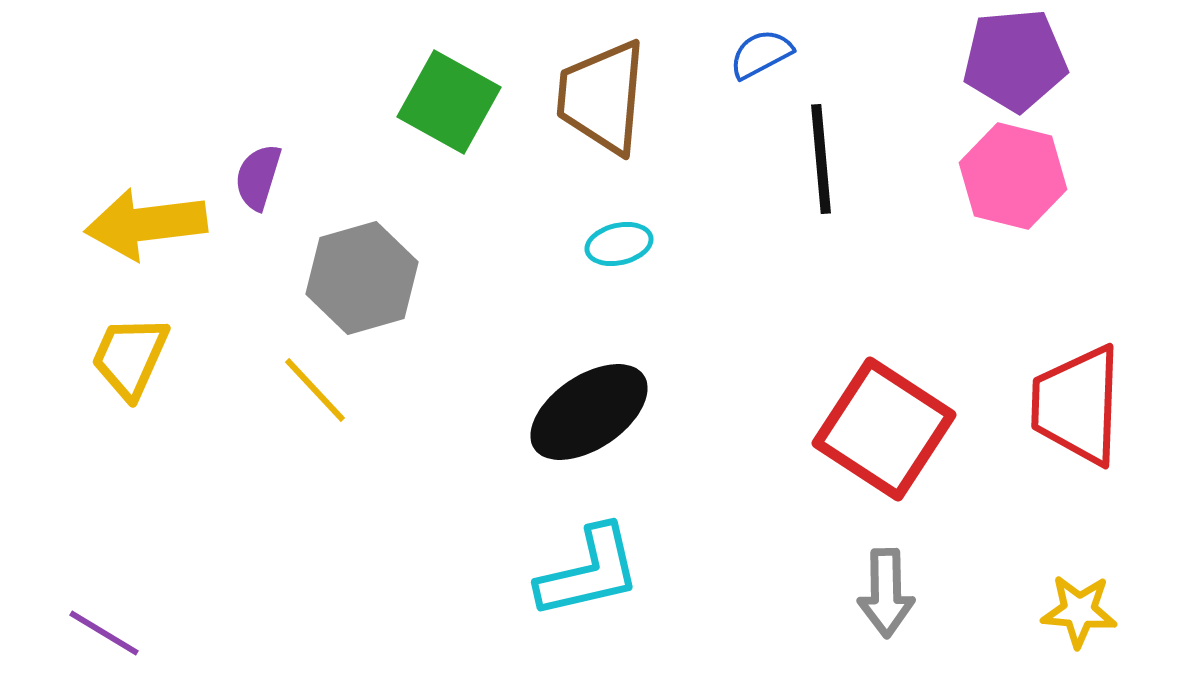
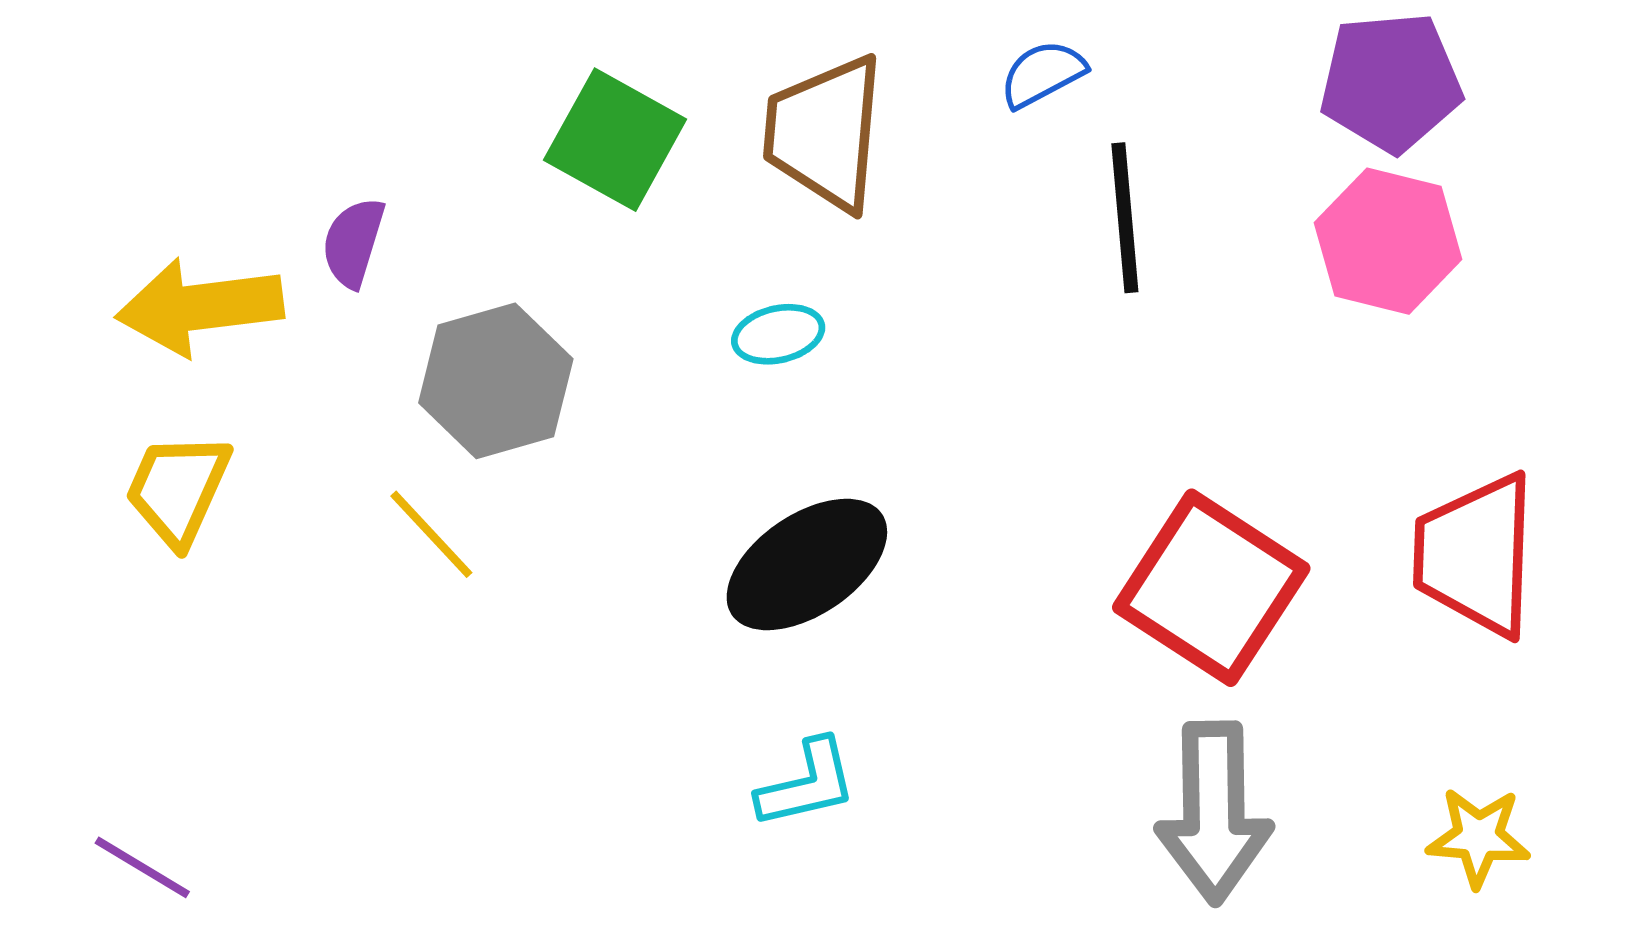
cyan ellipse: (619, 244) -> (778, 334), moved
cyan L-shape: (589, 572) -> (807, 784), size x0.7
gray arrow: (886, 593) -> (1214, 813), size x1.5

